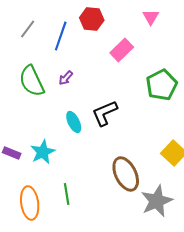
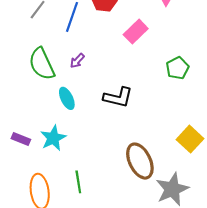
green pentagon: (162, 85) -> (177, 68), size x0.7
black L-shape: (105, 113) -> (118, 97), turned -144
cyan ellipse: (74, 122) -> (67, 98), moved

